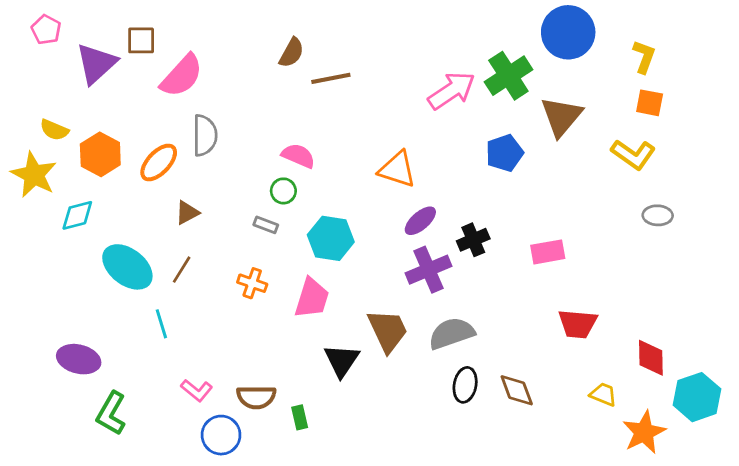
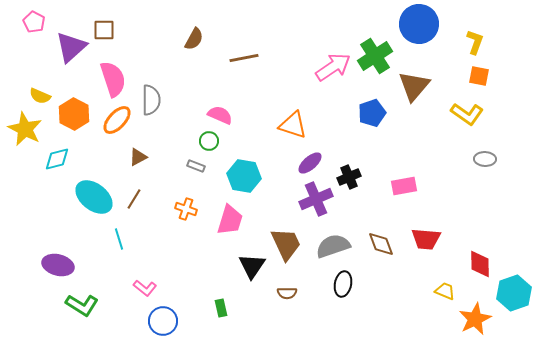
brown semicircle: (292, 53) -> (194, 39), moved
pink semicircle: (182, 76) -> (113, 79), moved, turned -60
brown diamond: (517, 390) -> (381, 244), moved
brown semicircle: (256, 397) -> (287, 293), moved, size x0.7
green L-shape: (111, 413) -> (82, 305), turned -88

